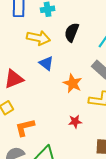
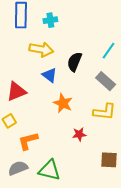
black semicircle: (72, 32) -> (75, 62), moved
orange star: (73, 83) -> (63, 103), moved

